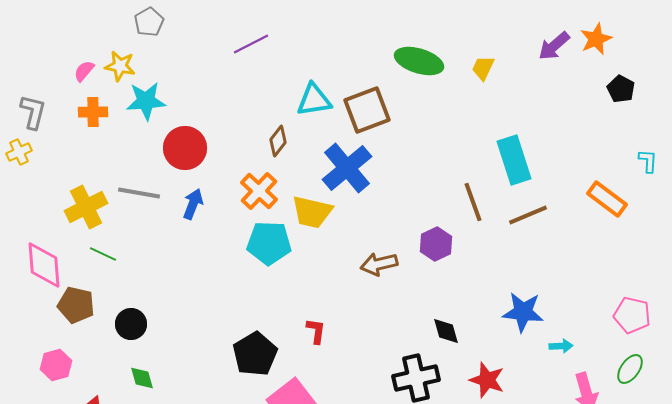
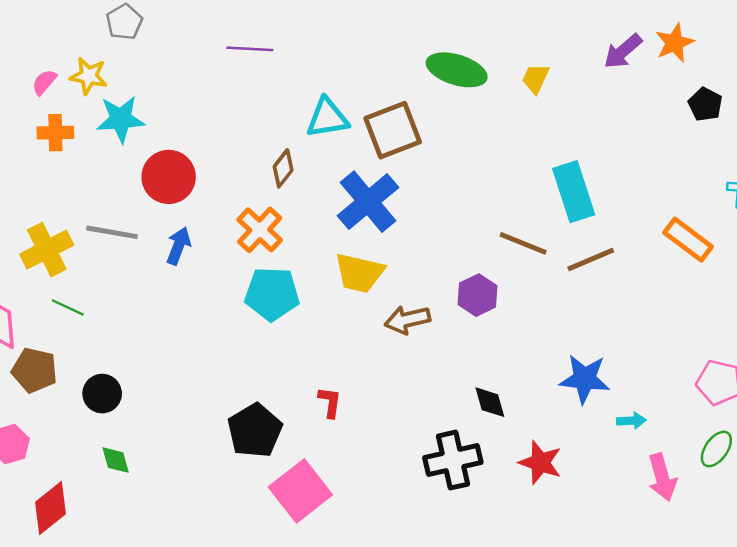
purple line: (251, 44) -> (250, 49), turned 30
brown line: (473, 202) -> (523, 243), turned -48
yellow trapezoid: (312, 212) -> (359, 273), moved

